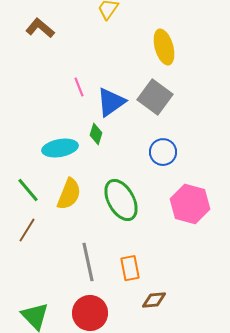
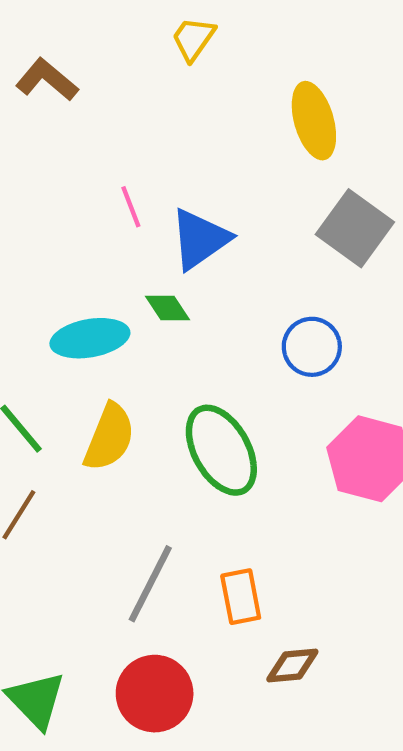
gray square: (155, 97) -> (355, 228), moved
green diamond: (96, 134) -> (167, 308), turned -50
gray line: (88, 262) -> (150, 584), turned 39

